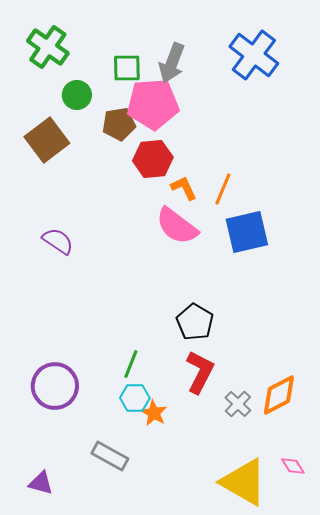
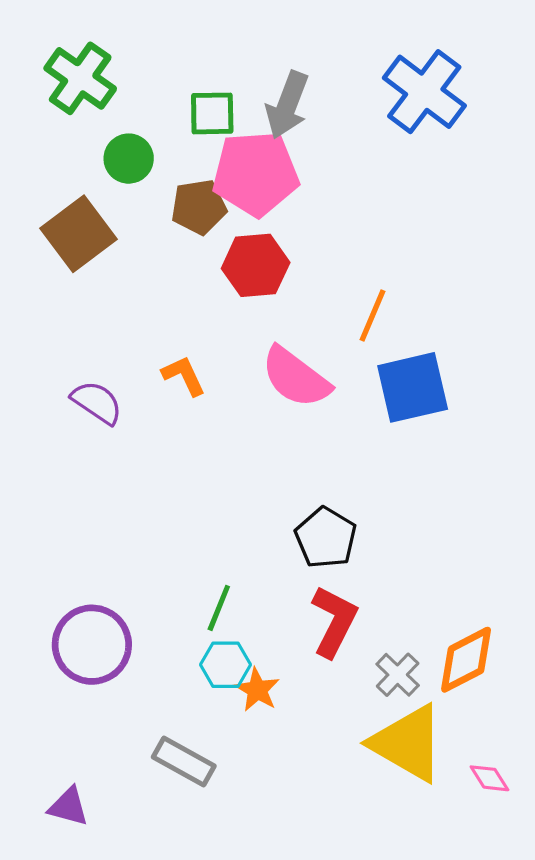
orange L-shape: (184, 188) -> (184, 376), moved
yellow triangle: (244, 482) -> (408, 743), moved

